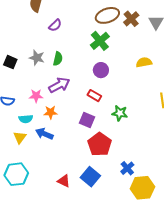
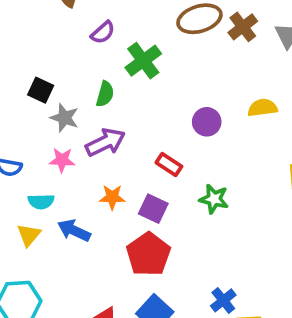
green cross: (100, 41) -> (143, 61), moved
gray star: (37, 58) -> (64, 118), moved
black square: (10, 62) -> (41, 90), moved
purple circle: (101, 70) -> (207, 122), moved
orange star: (51, 112) -> (112, 197), moved
red pentagon: (100, 144) -> (148, 254), moved

